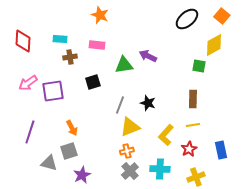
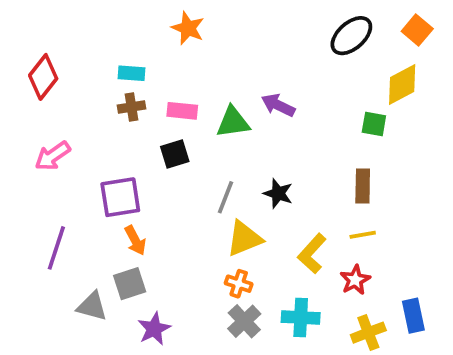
cyan rectangle: (60, 39) -> (132, 73), moved
red diamond: (23, 41) -> (43, 77), turned 35
pink rectangle: (97, 45) -> (182, 111), moved
purple square: (53, 91) -> (120, 197), moved
blue rectangle: (221, 150) -> (413, 316), moved
orange cross: (127, 151) -> (239, 284), turned 32

